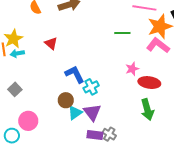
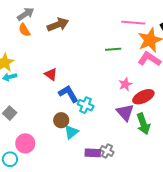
red triangle: (51, 43) -> (51, 74), moved
red ellipse: (149, 83) -> (143, 97), turned -30
cyan cross: (91, 87) -> (86, 105), turned -35
purple triangle: (92, 112) -> (125, 112), moved

